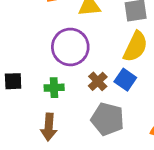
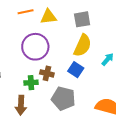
brown cross: (98, 81) -> (47, 73), moved, turned -32
green cross: (54, 88) -> (31, 83), moved

